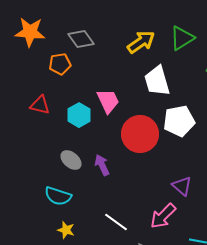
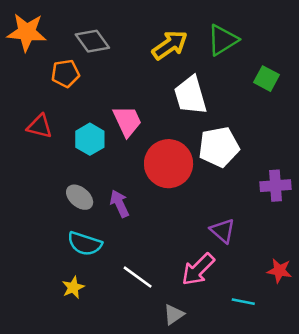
cyan semicircle: (58, 196) -> (85, 244), moved
yellow star: (66, 230) -> (73, 287), turned 30

